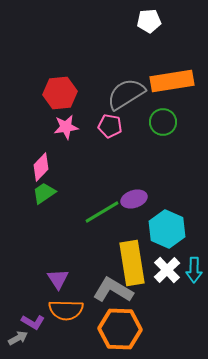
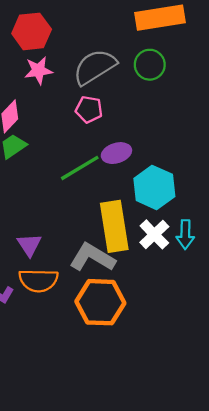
gray semicircle: (126, 94) -> (95, 67), moved
pink pentagon: (110, 126) -> (89, 109), moved

